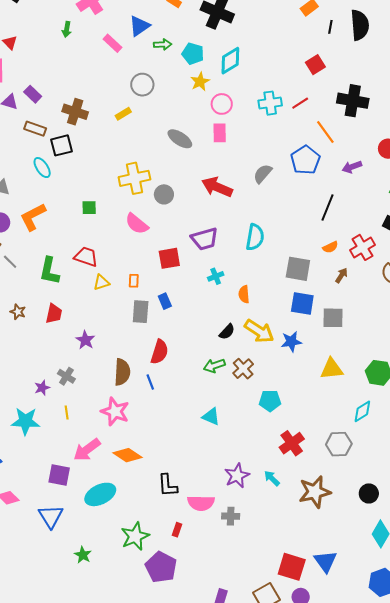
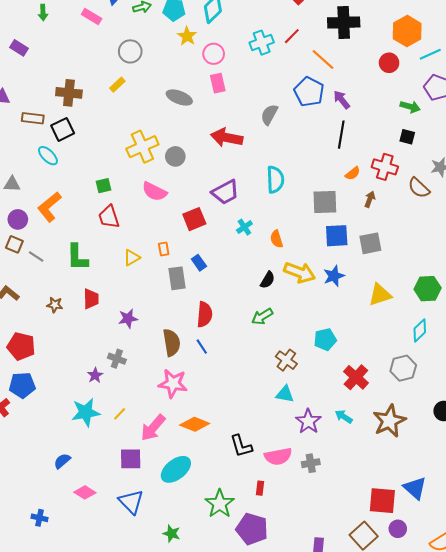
purple rectangle: (33, 94) -> (19, 48), moved
purple arrow: (352, 167) -> (342, 100), moved, turned 84
red cross: (363, 247) -> (385, 167), turned -30
red trapezoid: (86, 257) -> (109, 217), moved, turned -115
purple star: (85, 340) -> (128, 319), turned -30
brown cross: (243, 369) -> (286, 360), moved
yellow line: (67, 412) -> (120, 414), moved, turned 64
cyan triangle: (211, 417) -> (285, 394), moved

